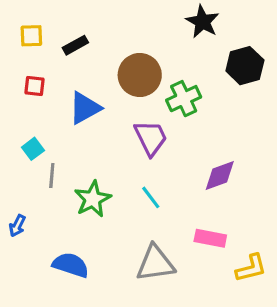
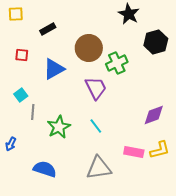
yellow square: (31, 36) -> (16, 14), moved
purple diamond: (220, 175) -> (154, 115), moved
yellow L-shape: (251, 268) -> (160, 150), moved

